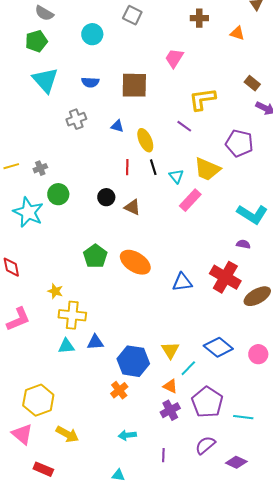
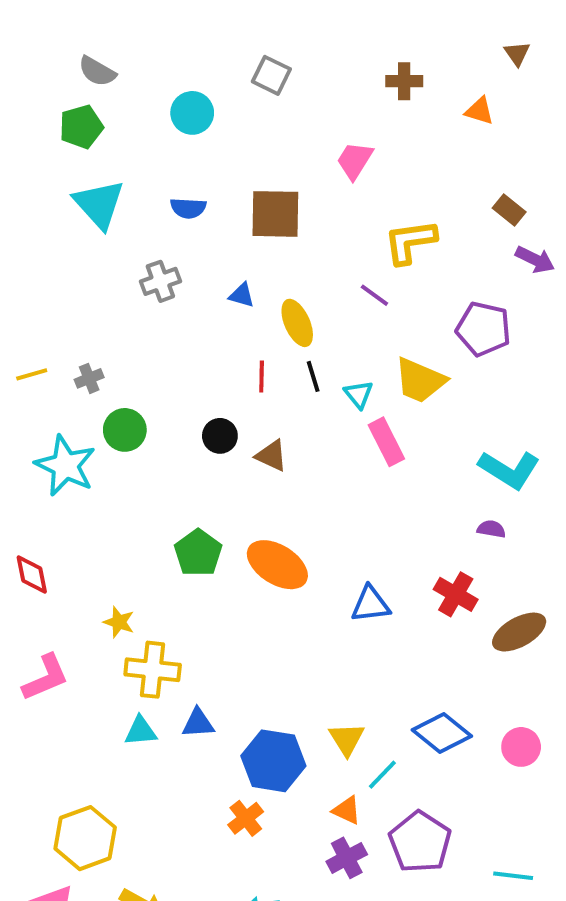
pink rectangle: (190, 200) -> (386, 442), turned -70
red cross: (225, 277) -> (456, 594), size x0.7
cyan line: (243, 417) -> (513, 876), moved

